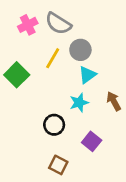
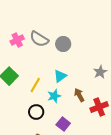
gray circle: (80, 50) -> (63, 44), moved
yellow line: (53, 58) -> (35, 85), moved

